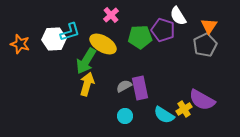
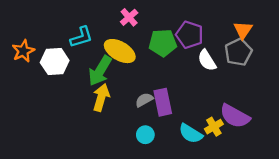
white semicircle: (178, 16) -> (207, 60), moved
white hexagon: (54, 39) -> (55, 61), moved
orange star: (20, 44) -> (23, 51), turned 30

